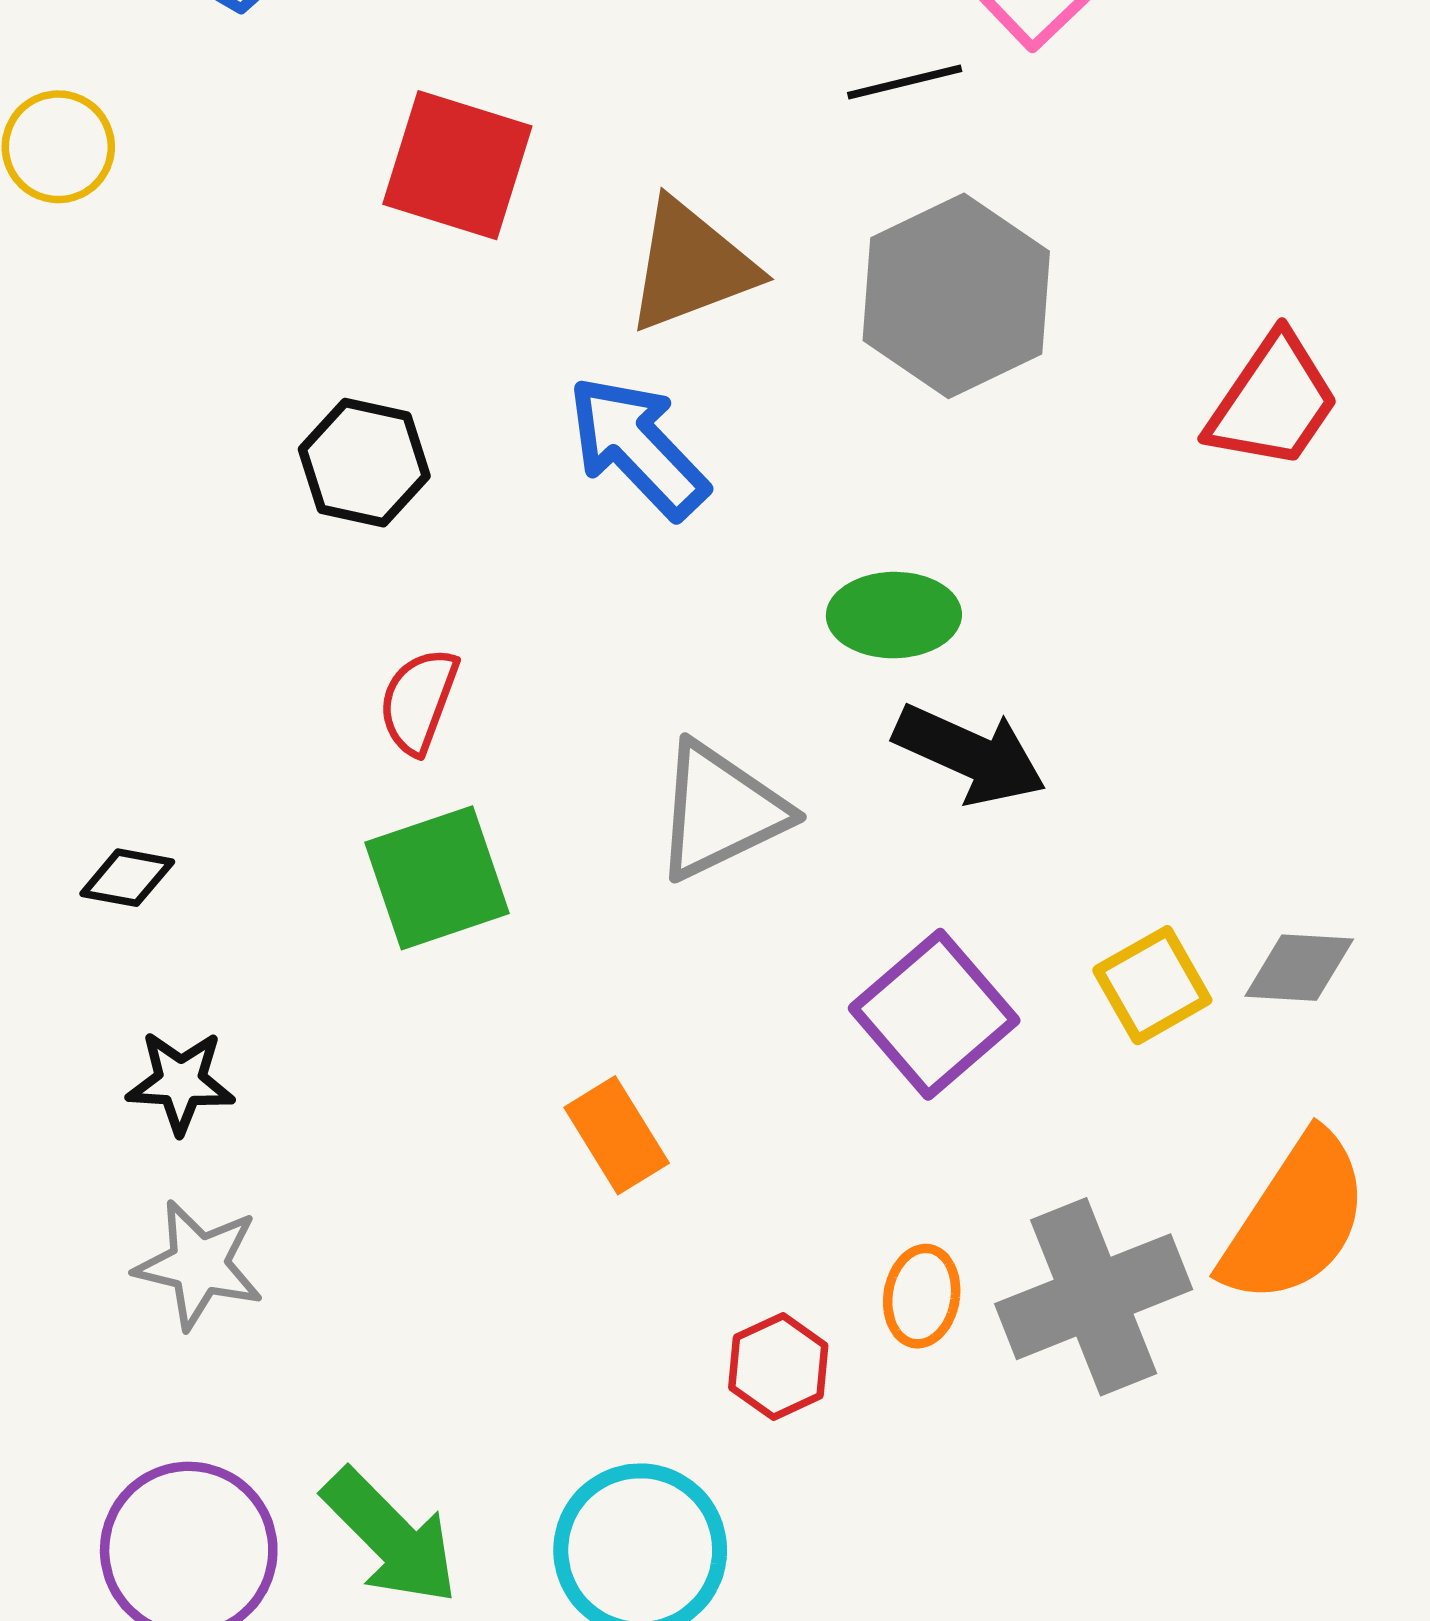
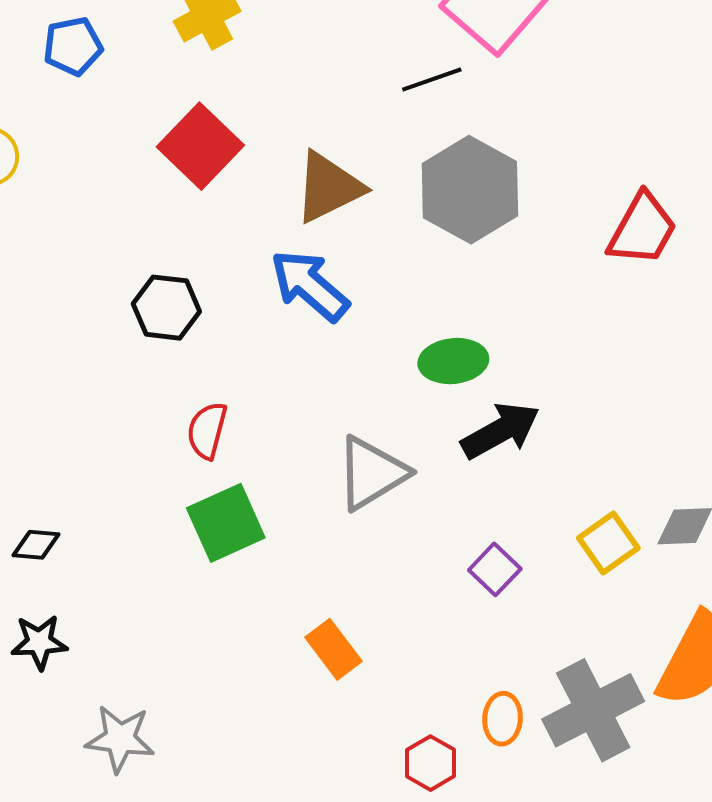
red square: (457, 165) -> (200, 146), turned 32
black arrow: (970, 754) -> (500, 431), turned -48
black diamond: (127, 878) -> (36, 545), moved
purple square: (934, 1014) -> (495, 569), size x0.6
black star: (180, 1082) -> (39, 642), moved

